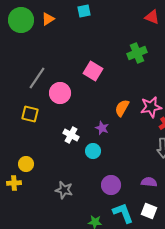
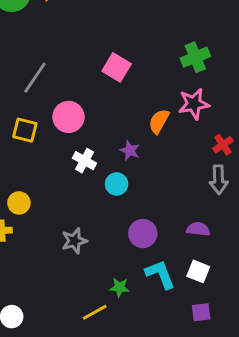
green cross: (137, 53) -> (195, 57), moved
pink circle: (60, 93) -> (68, 117), moved
pink star: (151, 107) -> (194, 104), moved
gray star: (64, 190) -> (74, 241), turned -30

